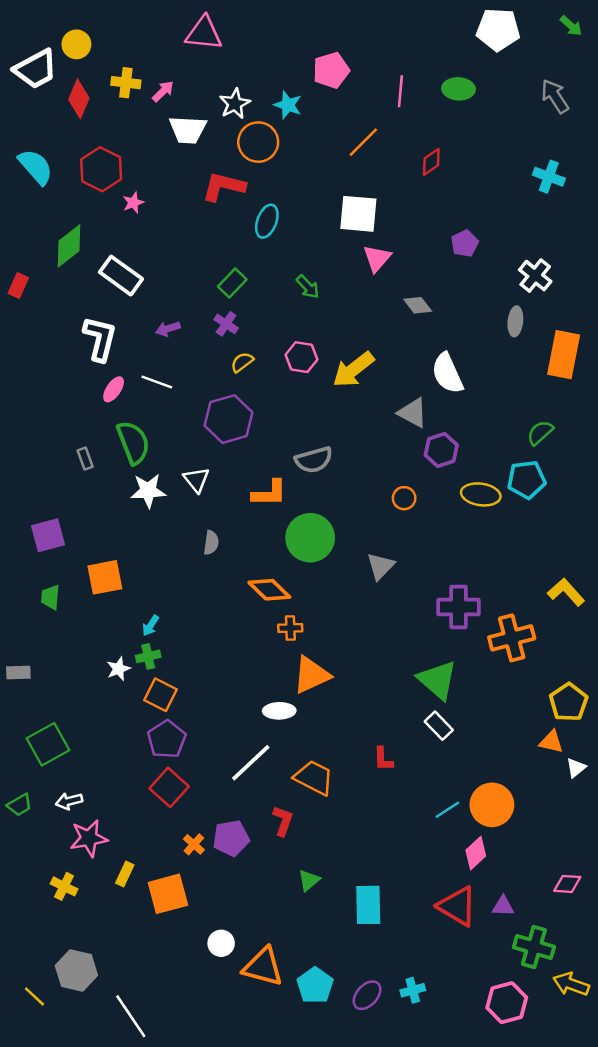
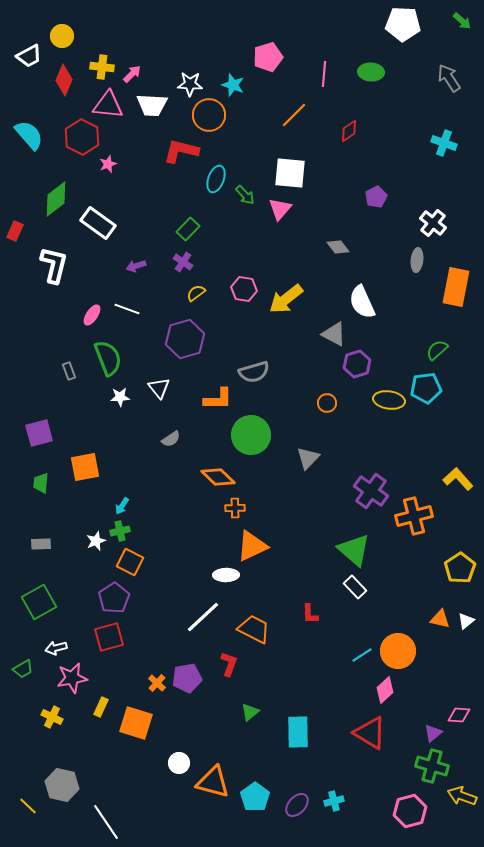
pink triangle: (204, 33) -> (108, 105), moved
white trapezoid: (36, 69) -> (29, 56), size x0.7
white star: (235, 104) -> (190, 84), turned 30
pink triangle: (377, 258) -> (280, 209), moved
green arrow: (308, 287) -> (245, 195), moved
white L-shape: (100, 339) -> (54, 265), moved
white star: (148, 491) -> (120, 397), size x0.7
gray semicircle: (211, 543) -> (171, 439), turned 48
purple cross: (459, 607) -> (371, 491), turned 36
gray rectangle: (18, 672) -> (41, 544), moved
purple pentagon: (167, 739) -> (114, 598), moved
orange triangle: (551, 742) -> (440, 619), moved
red square: (169, 787) -> (109, 637), moved, turned 32
green trapezoid: (20, 805) -> (23, 669), moved
orange square: (168, 894) -> (136, 723), turned 32
purple triangle: (503, 906) -> (433, 733), moved, turned -42

